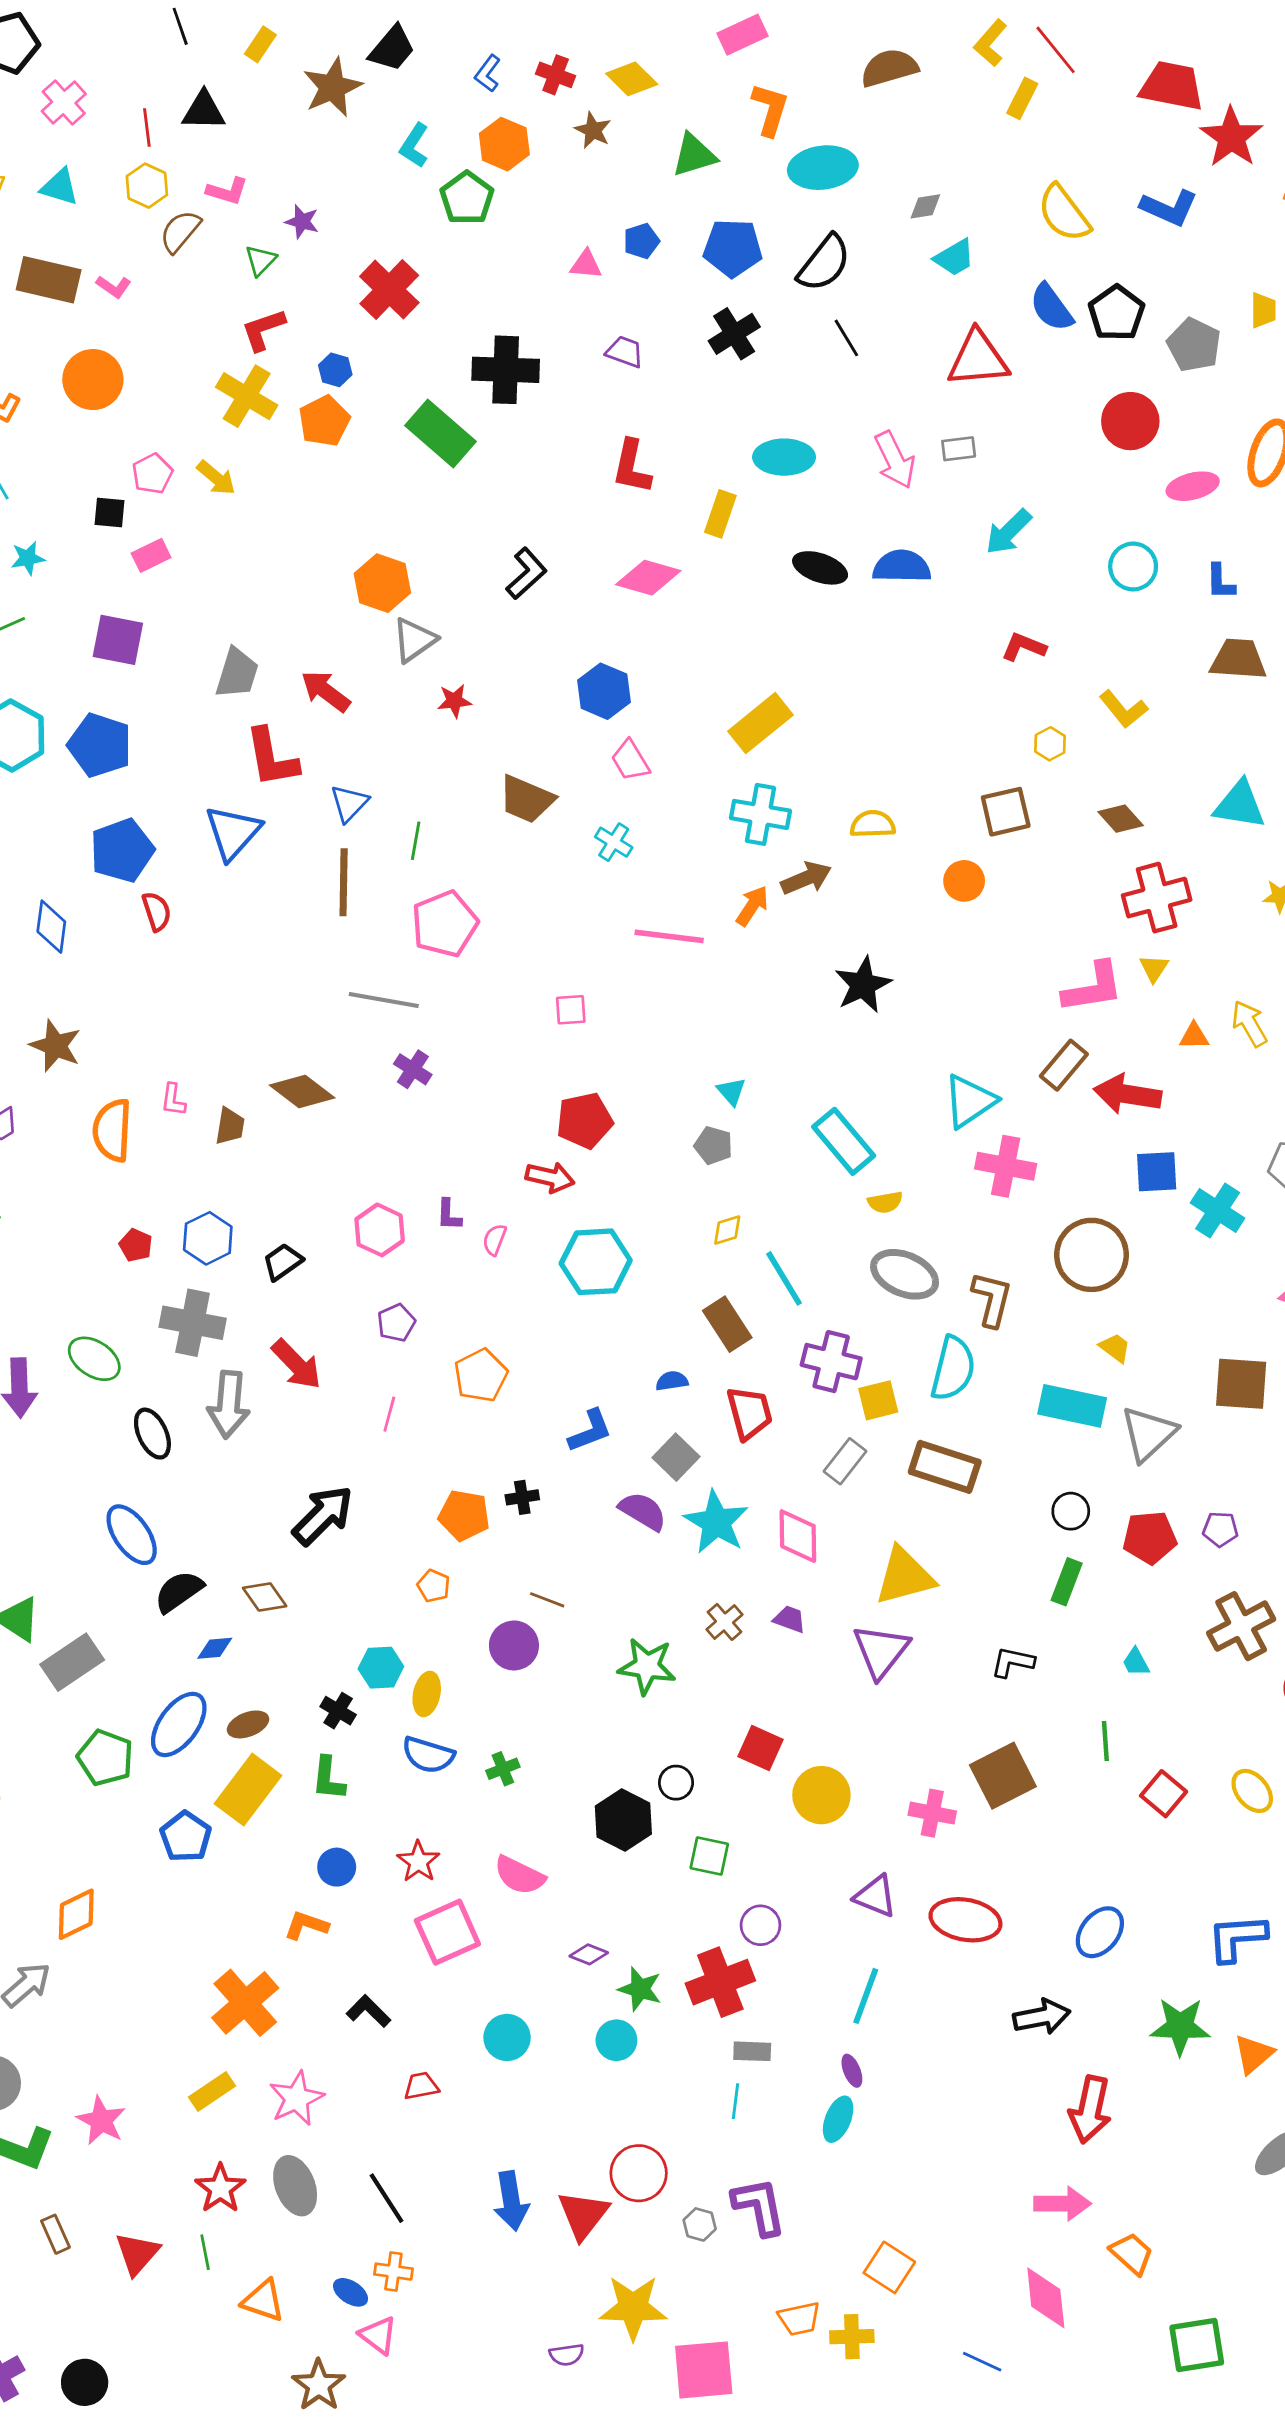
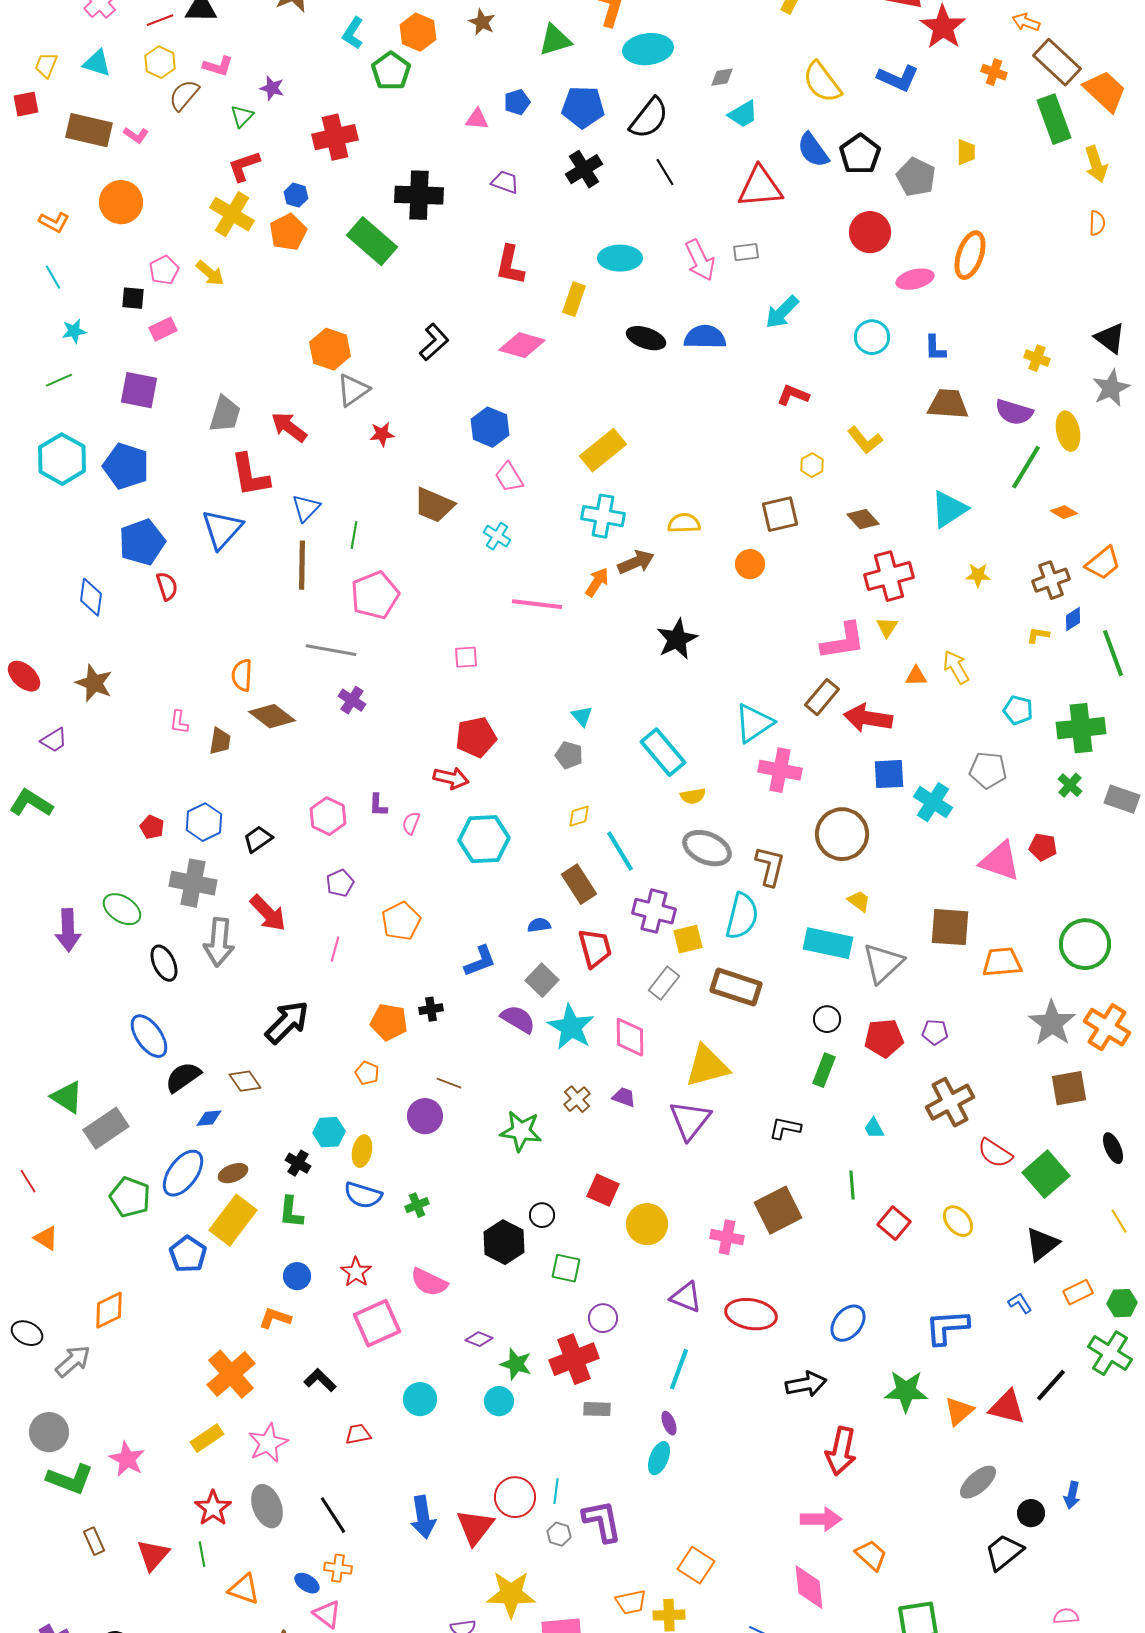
red line: (147, 127) -> (160, 20), turned 76
red cross: (389, 289) -> (335, 137), turned 33
cyan triangle: (1240, 805) -> (949, 509), turned -42
orange semicircle: (112, 1130) -> (242, 675), moved, size x0.7
cyan line: (736, 2101) -> (556, 1491), moved

